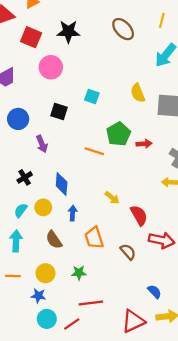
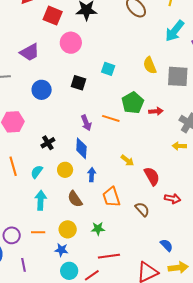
purple arrow: (42, 144) -> (86, 123), moved
cyan semicircle: (21, 210) -> (37, 172), moved
red arrow: (162, 240) -> (173, 199), size x0.7

